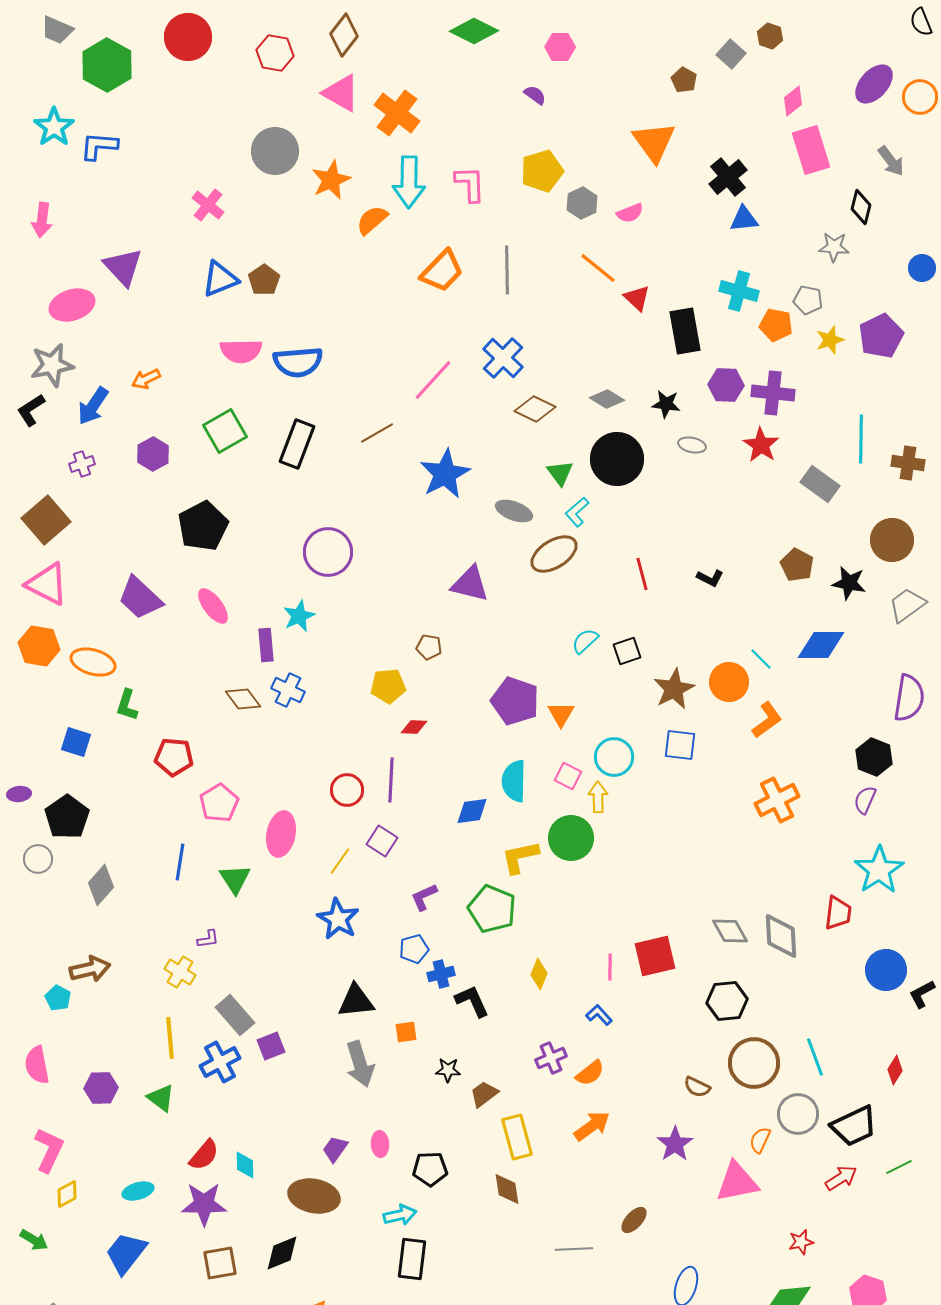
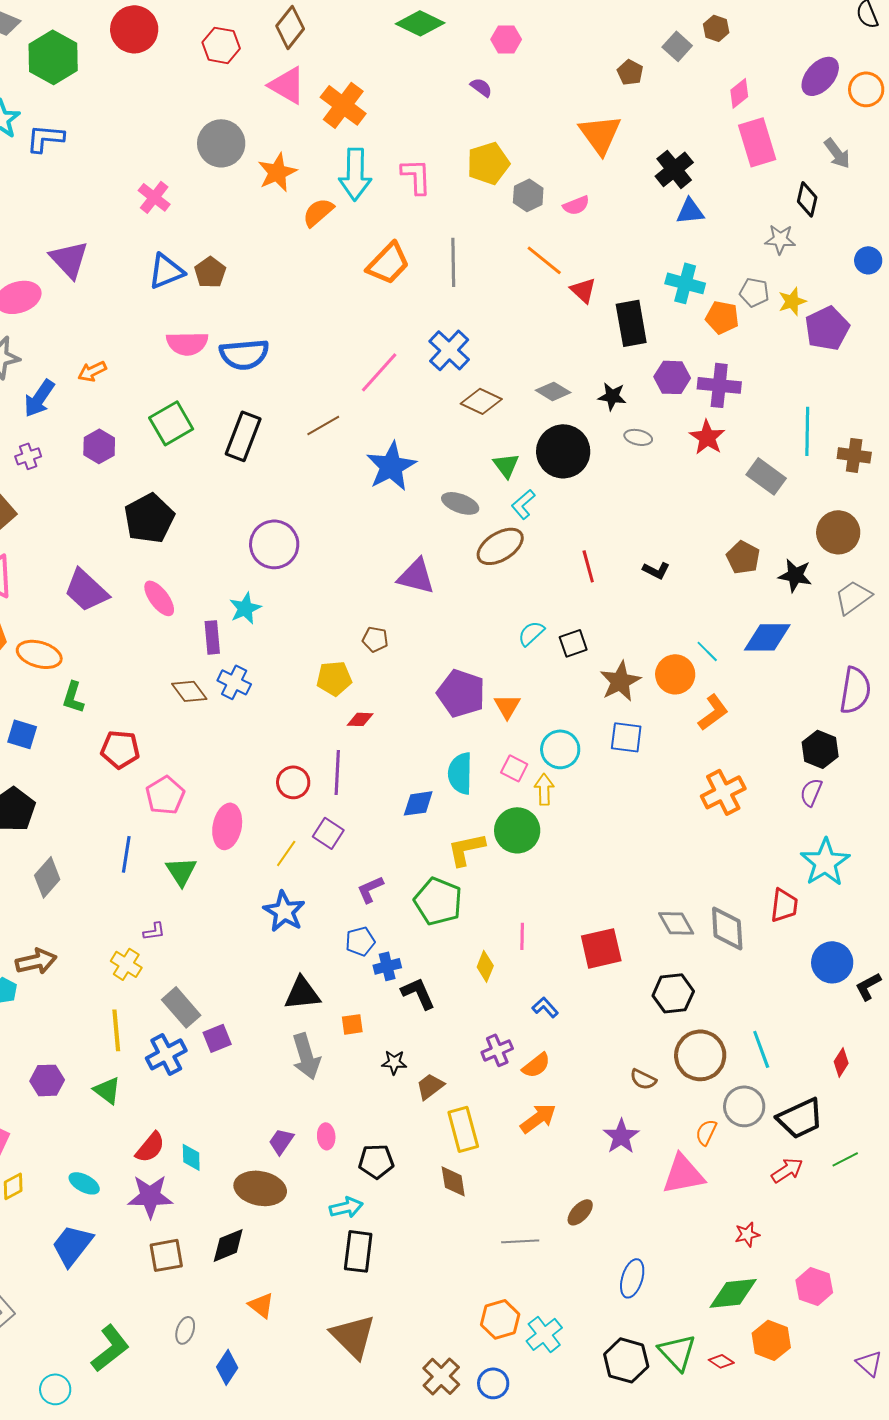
yellow star: (830, 340) -> (792, 301), moved
pink line: (610, 967) -> (522, 936), moved
cyan ellipse: (138, 1191) -> (84, 1183), turned 44

